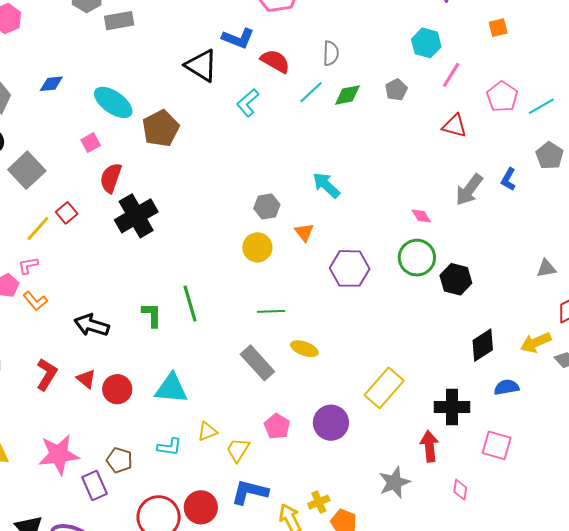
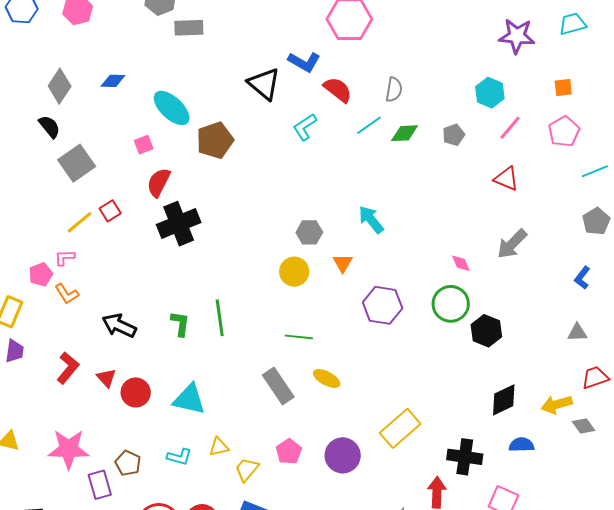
pink pentagon: (502, 97) -> (564, 132), moved
blue L-shape: (508, 179) -> (582, 278), moved

